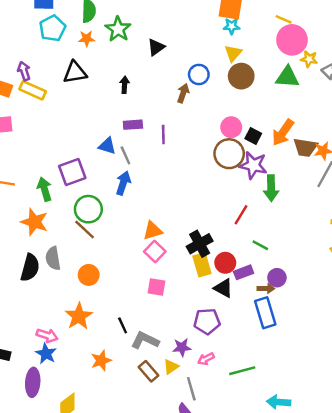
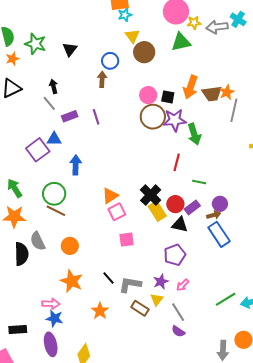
gray line: (125, 155) -> (49, 103), moved
purple square: (72, 172) -> (38, 150), moved
pink square: (155, 252) -> (117, 212), turned 36
green line: (242, 371) -> (226, 299), moved

